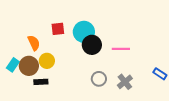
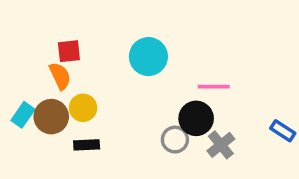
red square: (58, 29) -> (69, 51), moved
black circle: (92, 45) -> (196, 118), moved
black rectangle: (41, 82) -> (87, 145), moved

